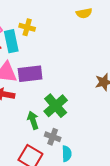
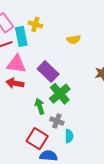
yellow semicircle: (84, 13) -> (74, 39), moved
purple rectangle: (30, 74) -> (48, 72), moved, turned 50

